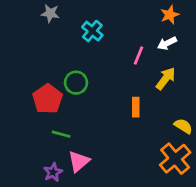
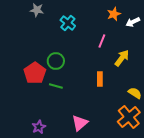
orange star: (170, 15) -> (114, 14), moved
white arrow: (167, 43) -> (133, 22), moved
green line: (61, 134) -> (56, 86), moved
pink triangle: (79, 161) -> (80, 123), moved

